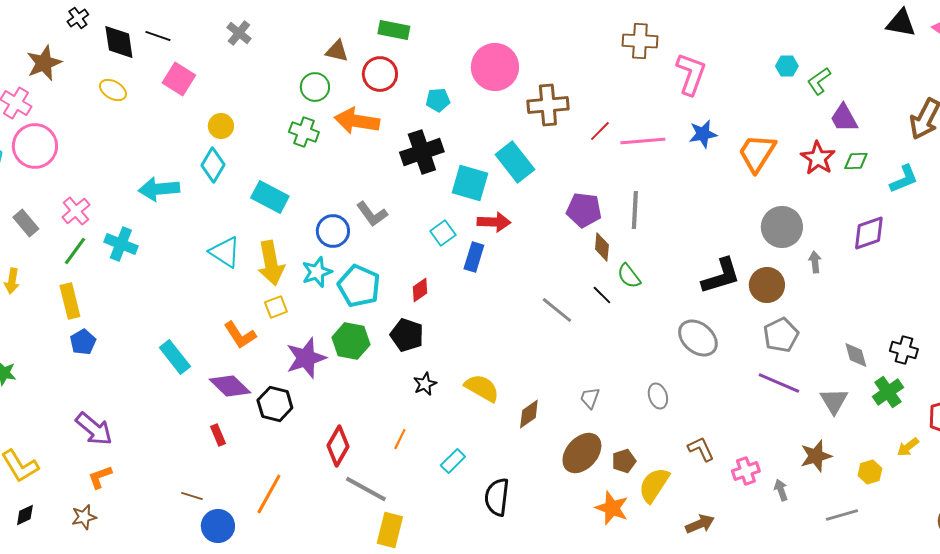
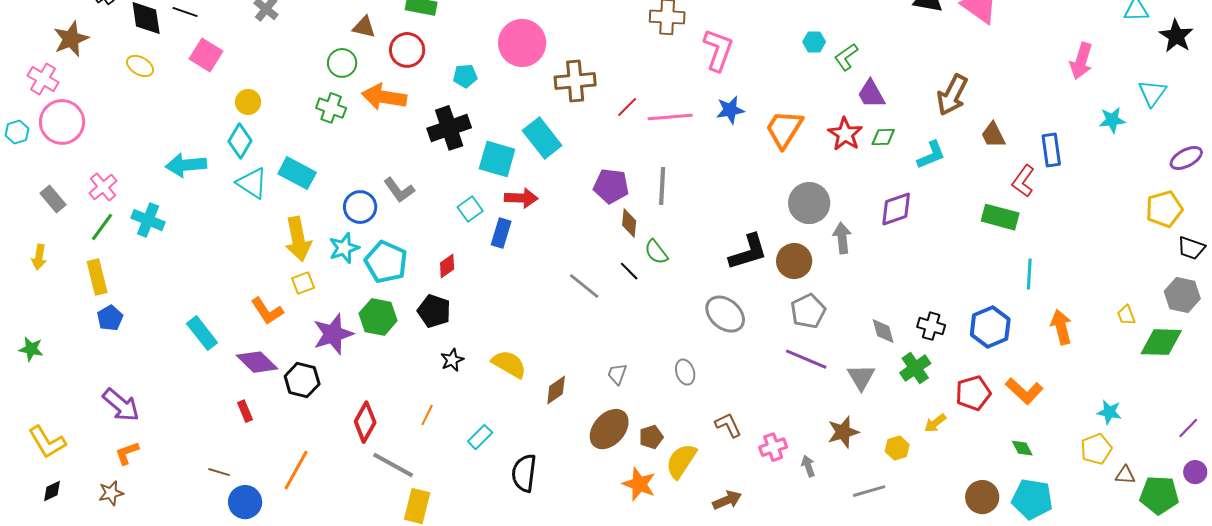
cyan triangle: (225, 252) -> (252, 183), moved
gray arrow: (815, 262) -> (842, 238), size x1.4

